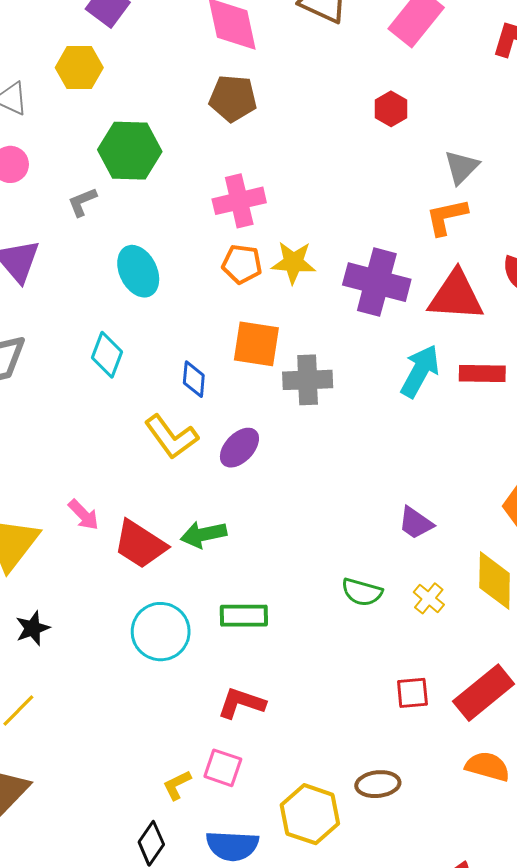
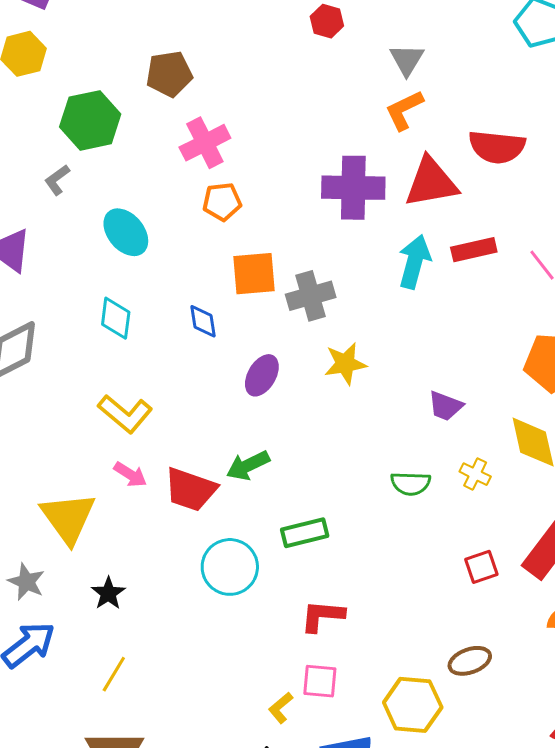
brown pentagon: (233, 98) -> (169, 74), moved
yellow star: (293, 262) -> (345, 364), moved
yellow L-shape: (171, 437) -> (125, 414), moved

